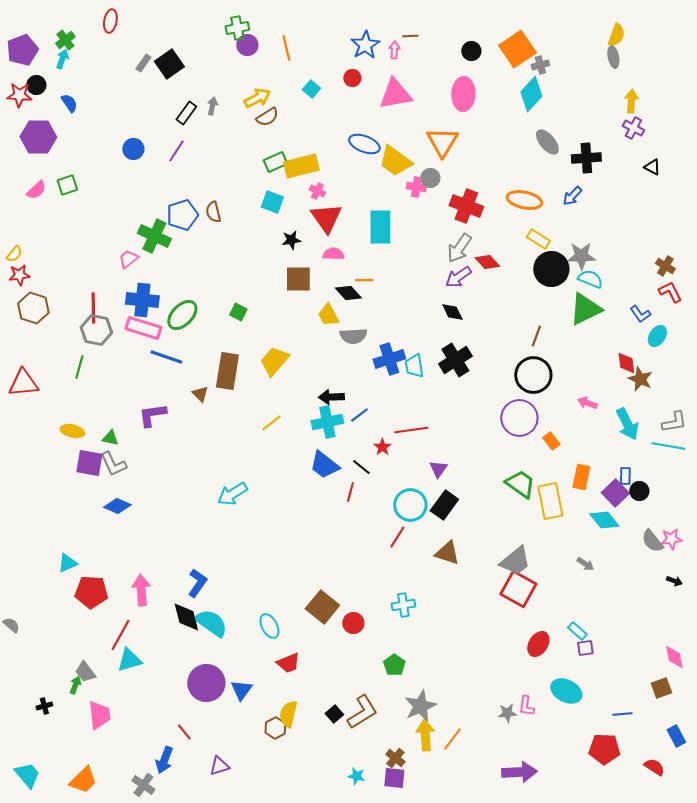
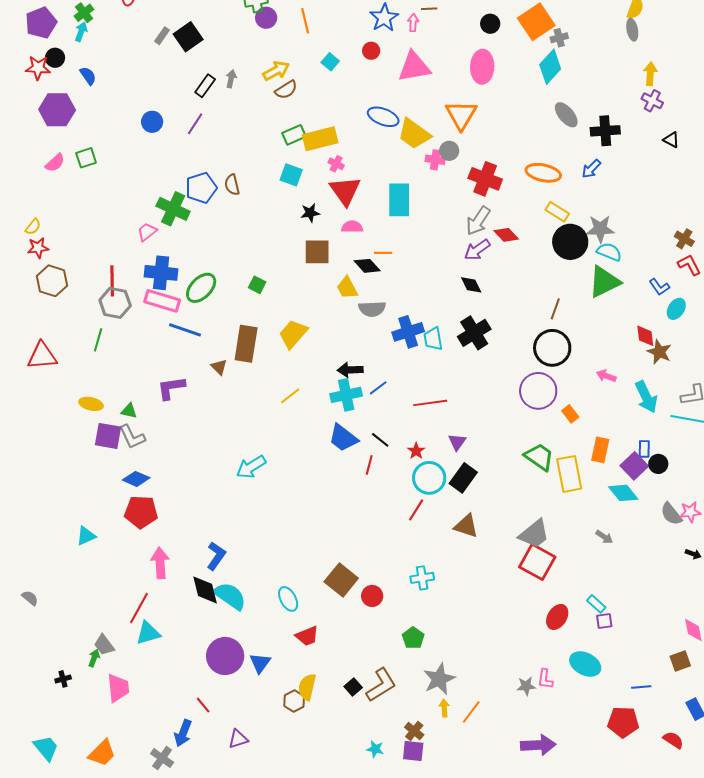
red star: (382, 447) -> (416, 451), moved
red pentagon: (91, 592) -> (141, 512), moved
yellow arrow: (425, 735) -> (444, 708), size x0.6

